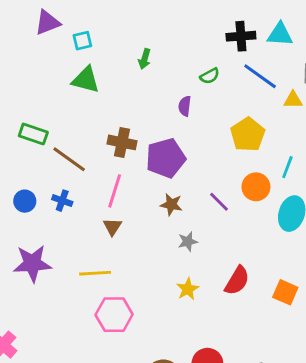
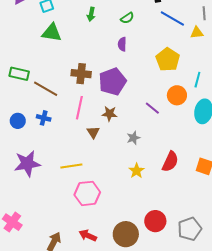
green semicircle: (210, 76) -> (127, 18), moved
brown star: (171, 205) -> (110, 114), moved
brown triangle: (112, 227) -> (93, 132), moved

